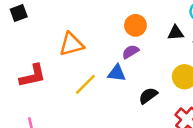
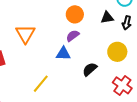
orange triangle: (71, 44) -> (25, 34), turned -40
yellow line: (85, 84) -> (41, 84), moved

